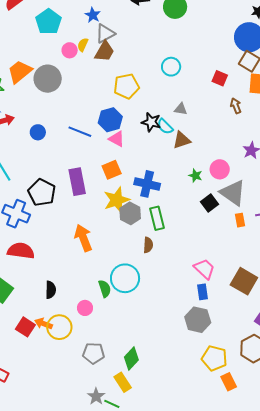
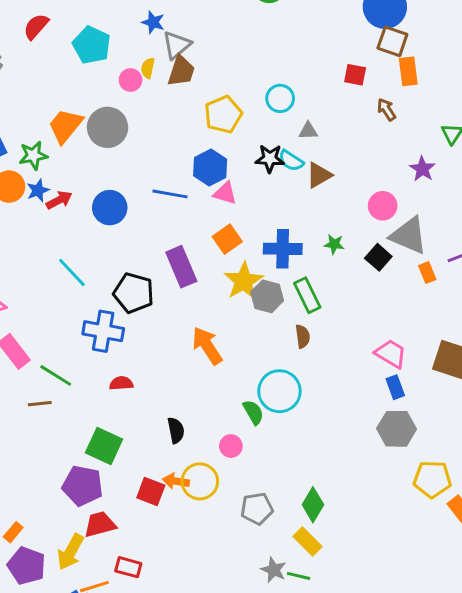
cyan circle: (171, 67) -> (280, 98), moved
blue circle: (38, 132) -> (110, 208), size x1.5
green star: (195, 176) -> (334, 244), moved
red semicircle: (21, 251) -> (121, 383), size x0.6

